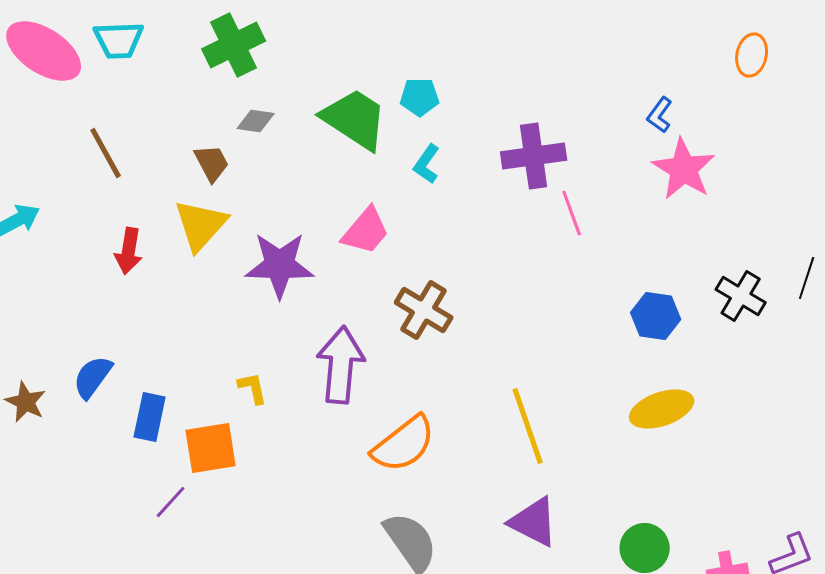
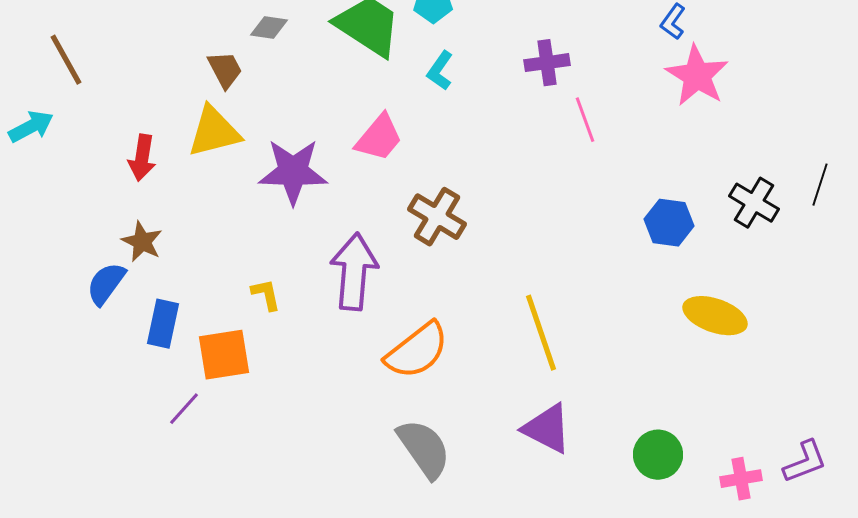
brown line: (106, 153) -> (66, 60), moved
purple cross: (534, 156) -> (547, 63), size x0.7
yellow triangle: (201, 225) -> (214, 132), turned 34
brown star: (26, 402) -> (142, 242), moved
yellow ellipse: (662, 409) -> (715, 316), moved, turned 38

